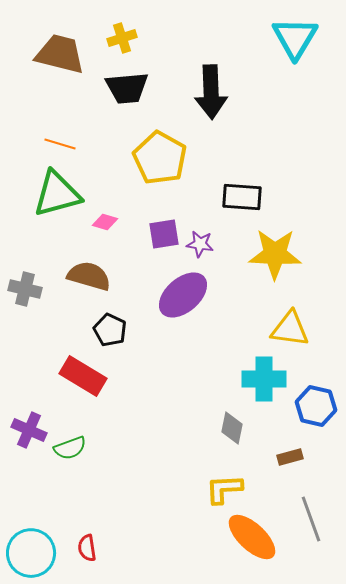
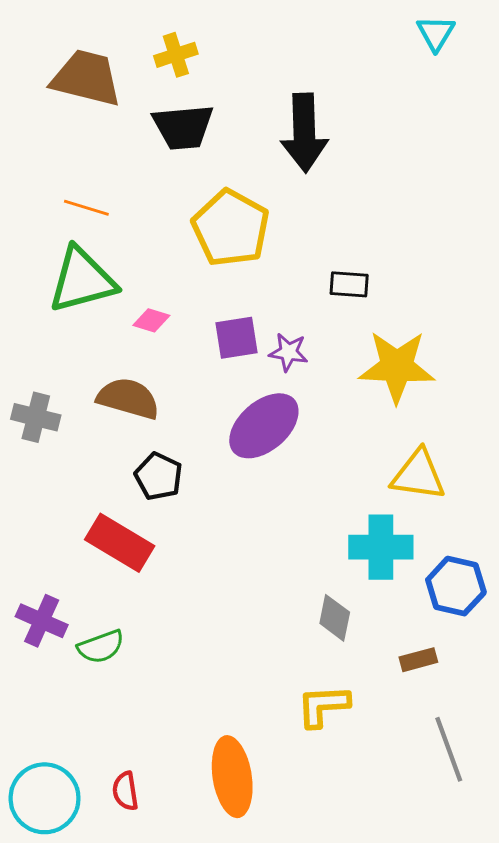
cyan triangle: (295, 38) -> (436, 33), moved, size x0.6
black rectangle: (242, 197) -> (349, 284), size x0.7
orange ellipse: (252, 537) -> (232, 777), moved, turned 38

